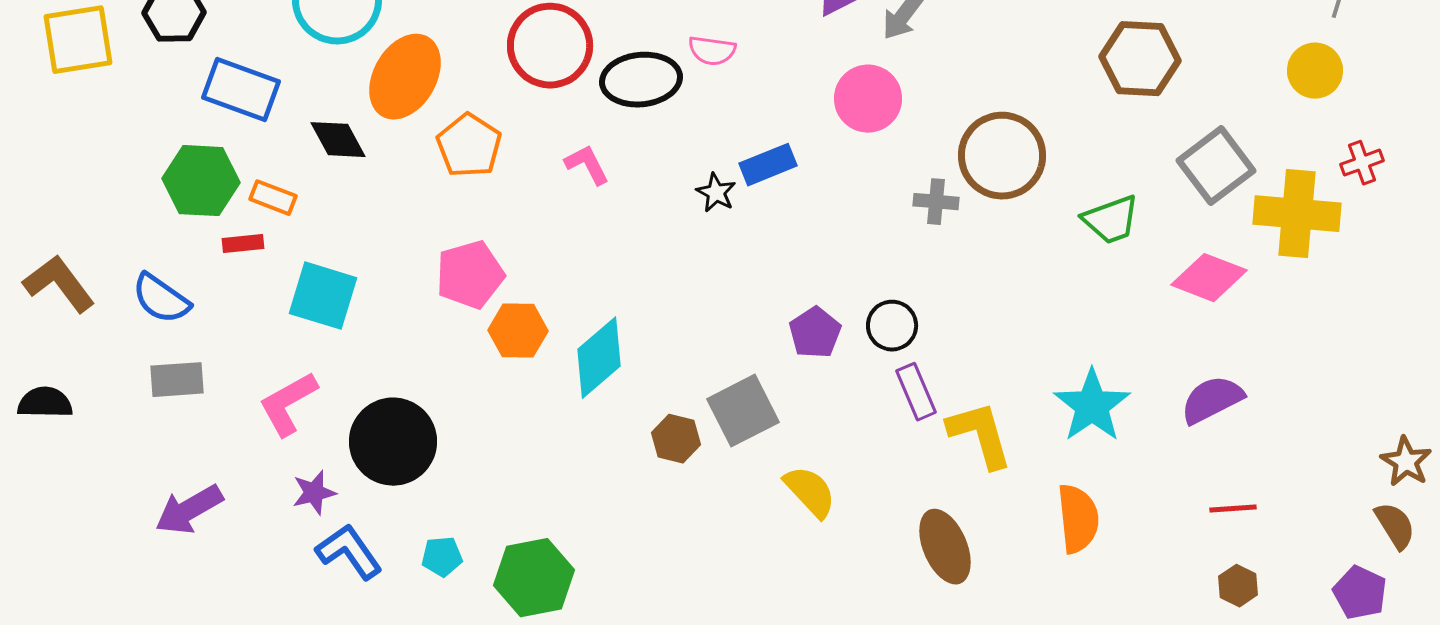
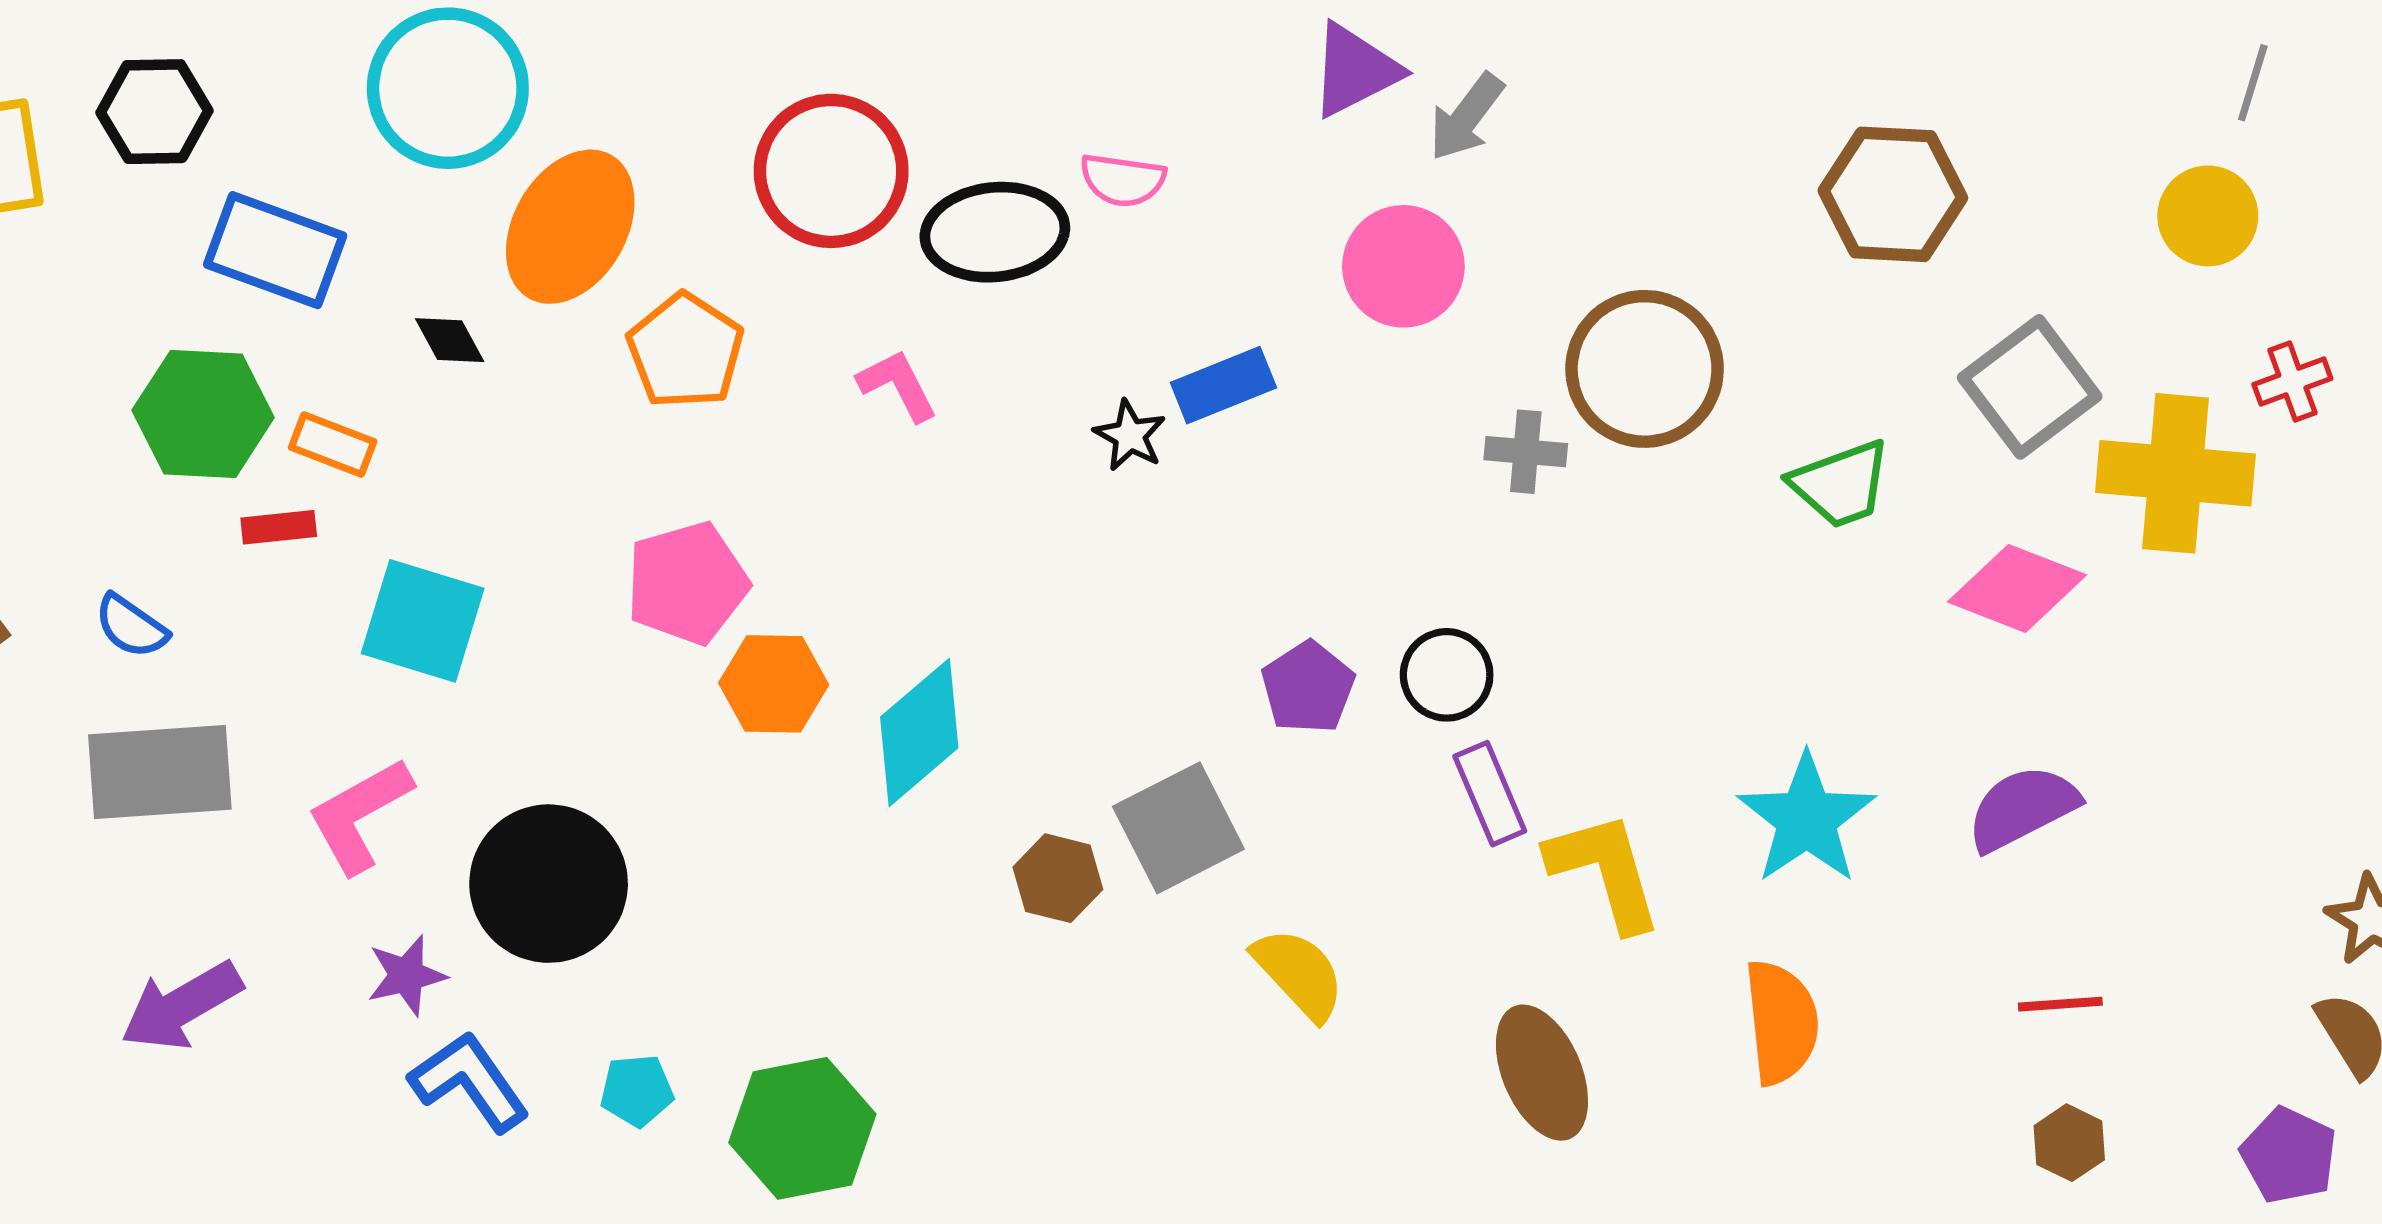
black diamond: (338, 140) -> (450, 340), size x0.7
blue semicircle: (161, 299) -> (131, 626), size x0.7
gray rectangle: (177, 380) -> (160, 772), size x1.5

